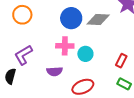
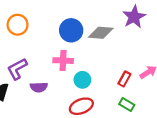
cyan circle: (85, 54) -> (82, 80), moved
purple semicircle: (55, 71) -> (39, 87), moved

